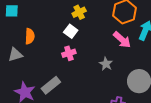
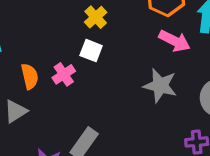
pink cross: (69, 53) -> (64, 74), moved
gray star: (106, 64) -> (160, 86), size x1.5

